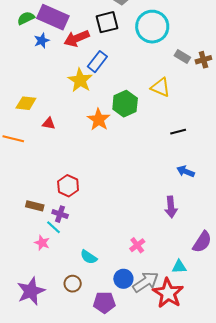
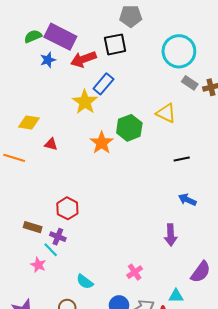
cyan circle: (152, 27) -> (179, 51), moved

